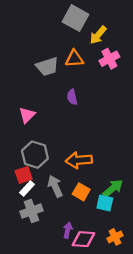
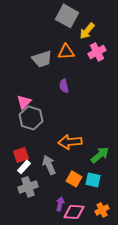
gray hexagon: (35, 155) -> (31, 118), moved
green arrow: (113, 188) -> (100, 155), moved
orange square: (81, 192) -> (74, 179), moved

